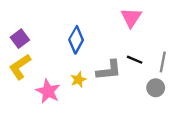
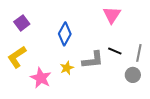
purple square: (20, 39) -> (22, 23), moved

